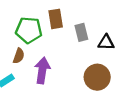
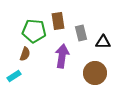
purple arrow: (42, 70) -> (62, 56), moved

